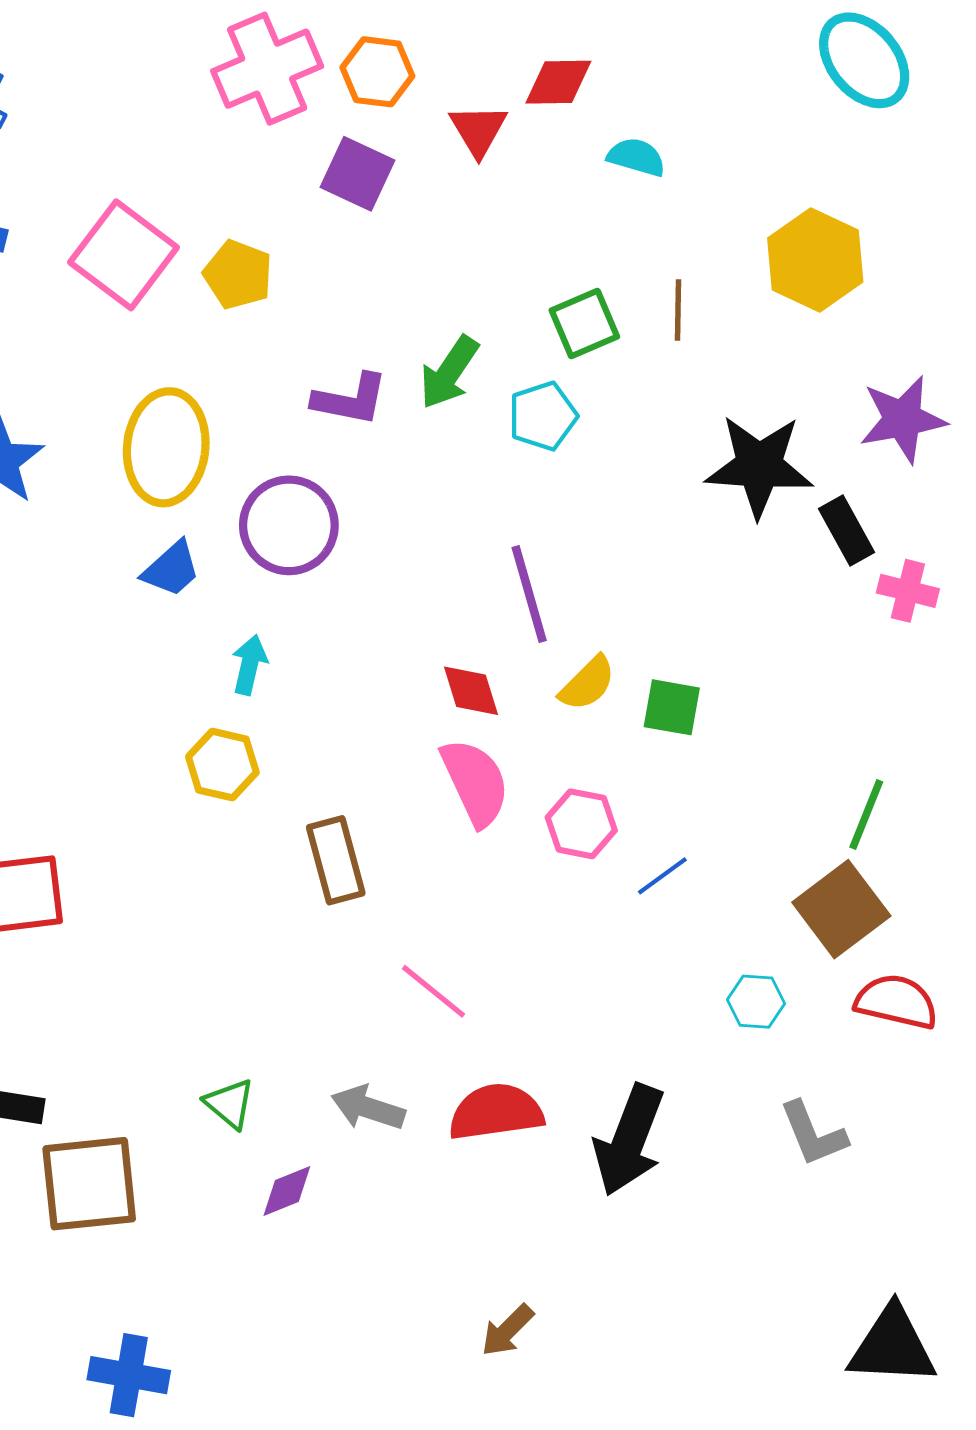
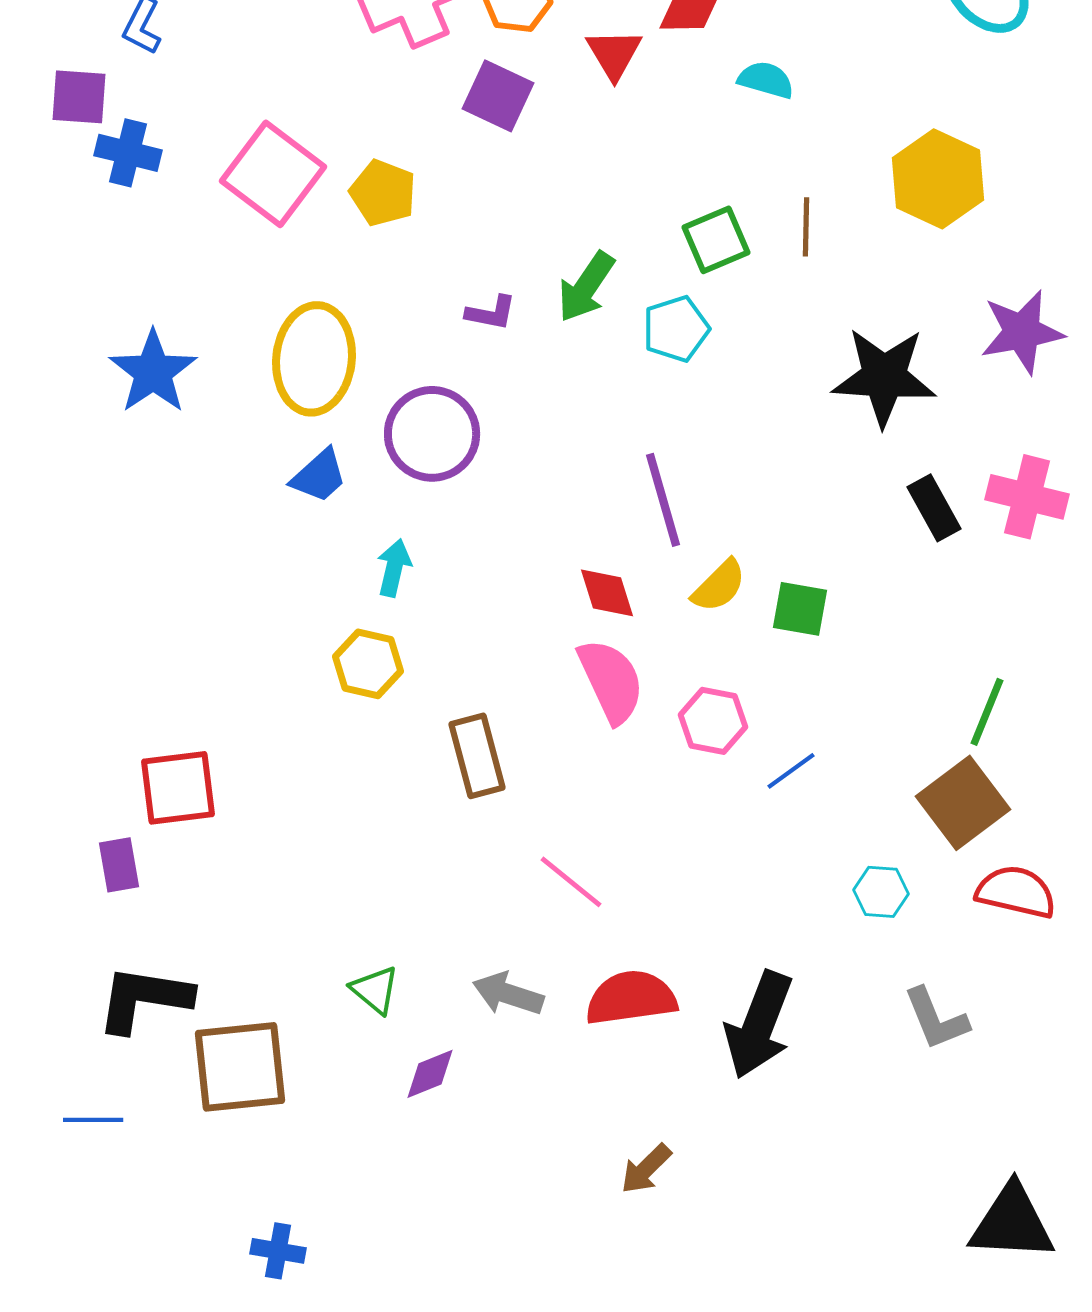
purple L-shape: (350, 399) -> (491, 313), size x0.7
black rectangle: (846, 530) -> (934, 508), moved
pink cross: (908, 591) -> (1027, 497), size x1.4
brown arrow: (507, 1330) -> (646, 1169), moved
blue cross: (129, 1375) -> (278, 1251), size x0.7

